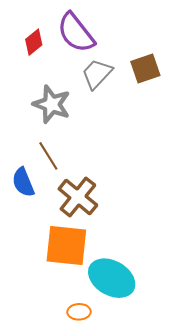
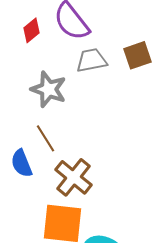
gray trapezoid: (97, 74) -> (92, 60), turned 36

